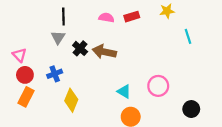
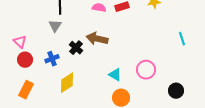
cyan line: (188, 36) -> (182, 39), moved
black cross: (80, 48) -> (76, 48), moved
orange rectangle: (26, 97) -> (26, 90), moved
yellow diamond: (71, 100) -> (67, 83), turned 35

